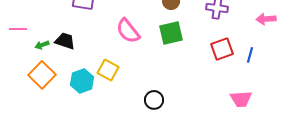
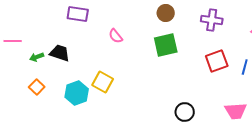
pink semicircle: (128, 31) -> (116, 36), moved, size x0.6
orange square: (42, 75) -> (37, 87), size x0.6
black circle: (154, 100) -> (185, 112), moved

